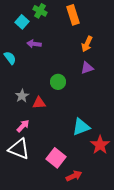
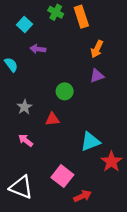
green cross: (40, 11) -> (56, 12), moved
red triangle: (39, 103) -> (52, 119), moved
pink arrow: (23, 126) -> (26, 140), turned -96
white triangle: (19, 149) -> (21, 187), moved

